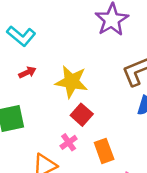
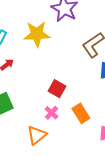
yellow star: (71, 82) -> (37, 34), moved

